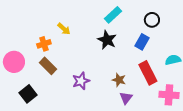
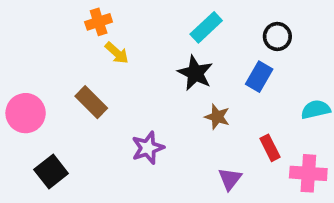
orange cross: (44, 44) -> (99, 22), moved
brown rectangle: (48, 66) -> (91, 102), moved
red rectangle: (148, 73) -> (270, 148), moved, size x0.6
brown star: (119, 80) -> (217, 117), moved

